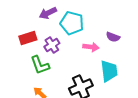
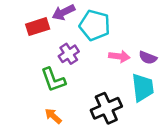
purple semicircle: (113, 37) -> (148, 58), moved
red rectangle: (28, 38) -> (38, 27), moved

